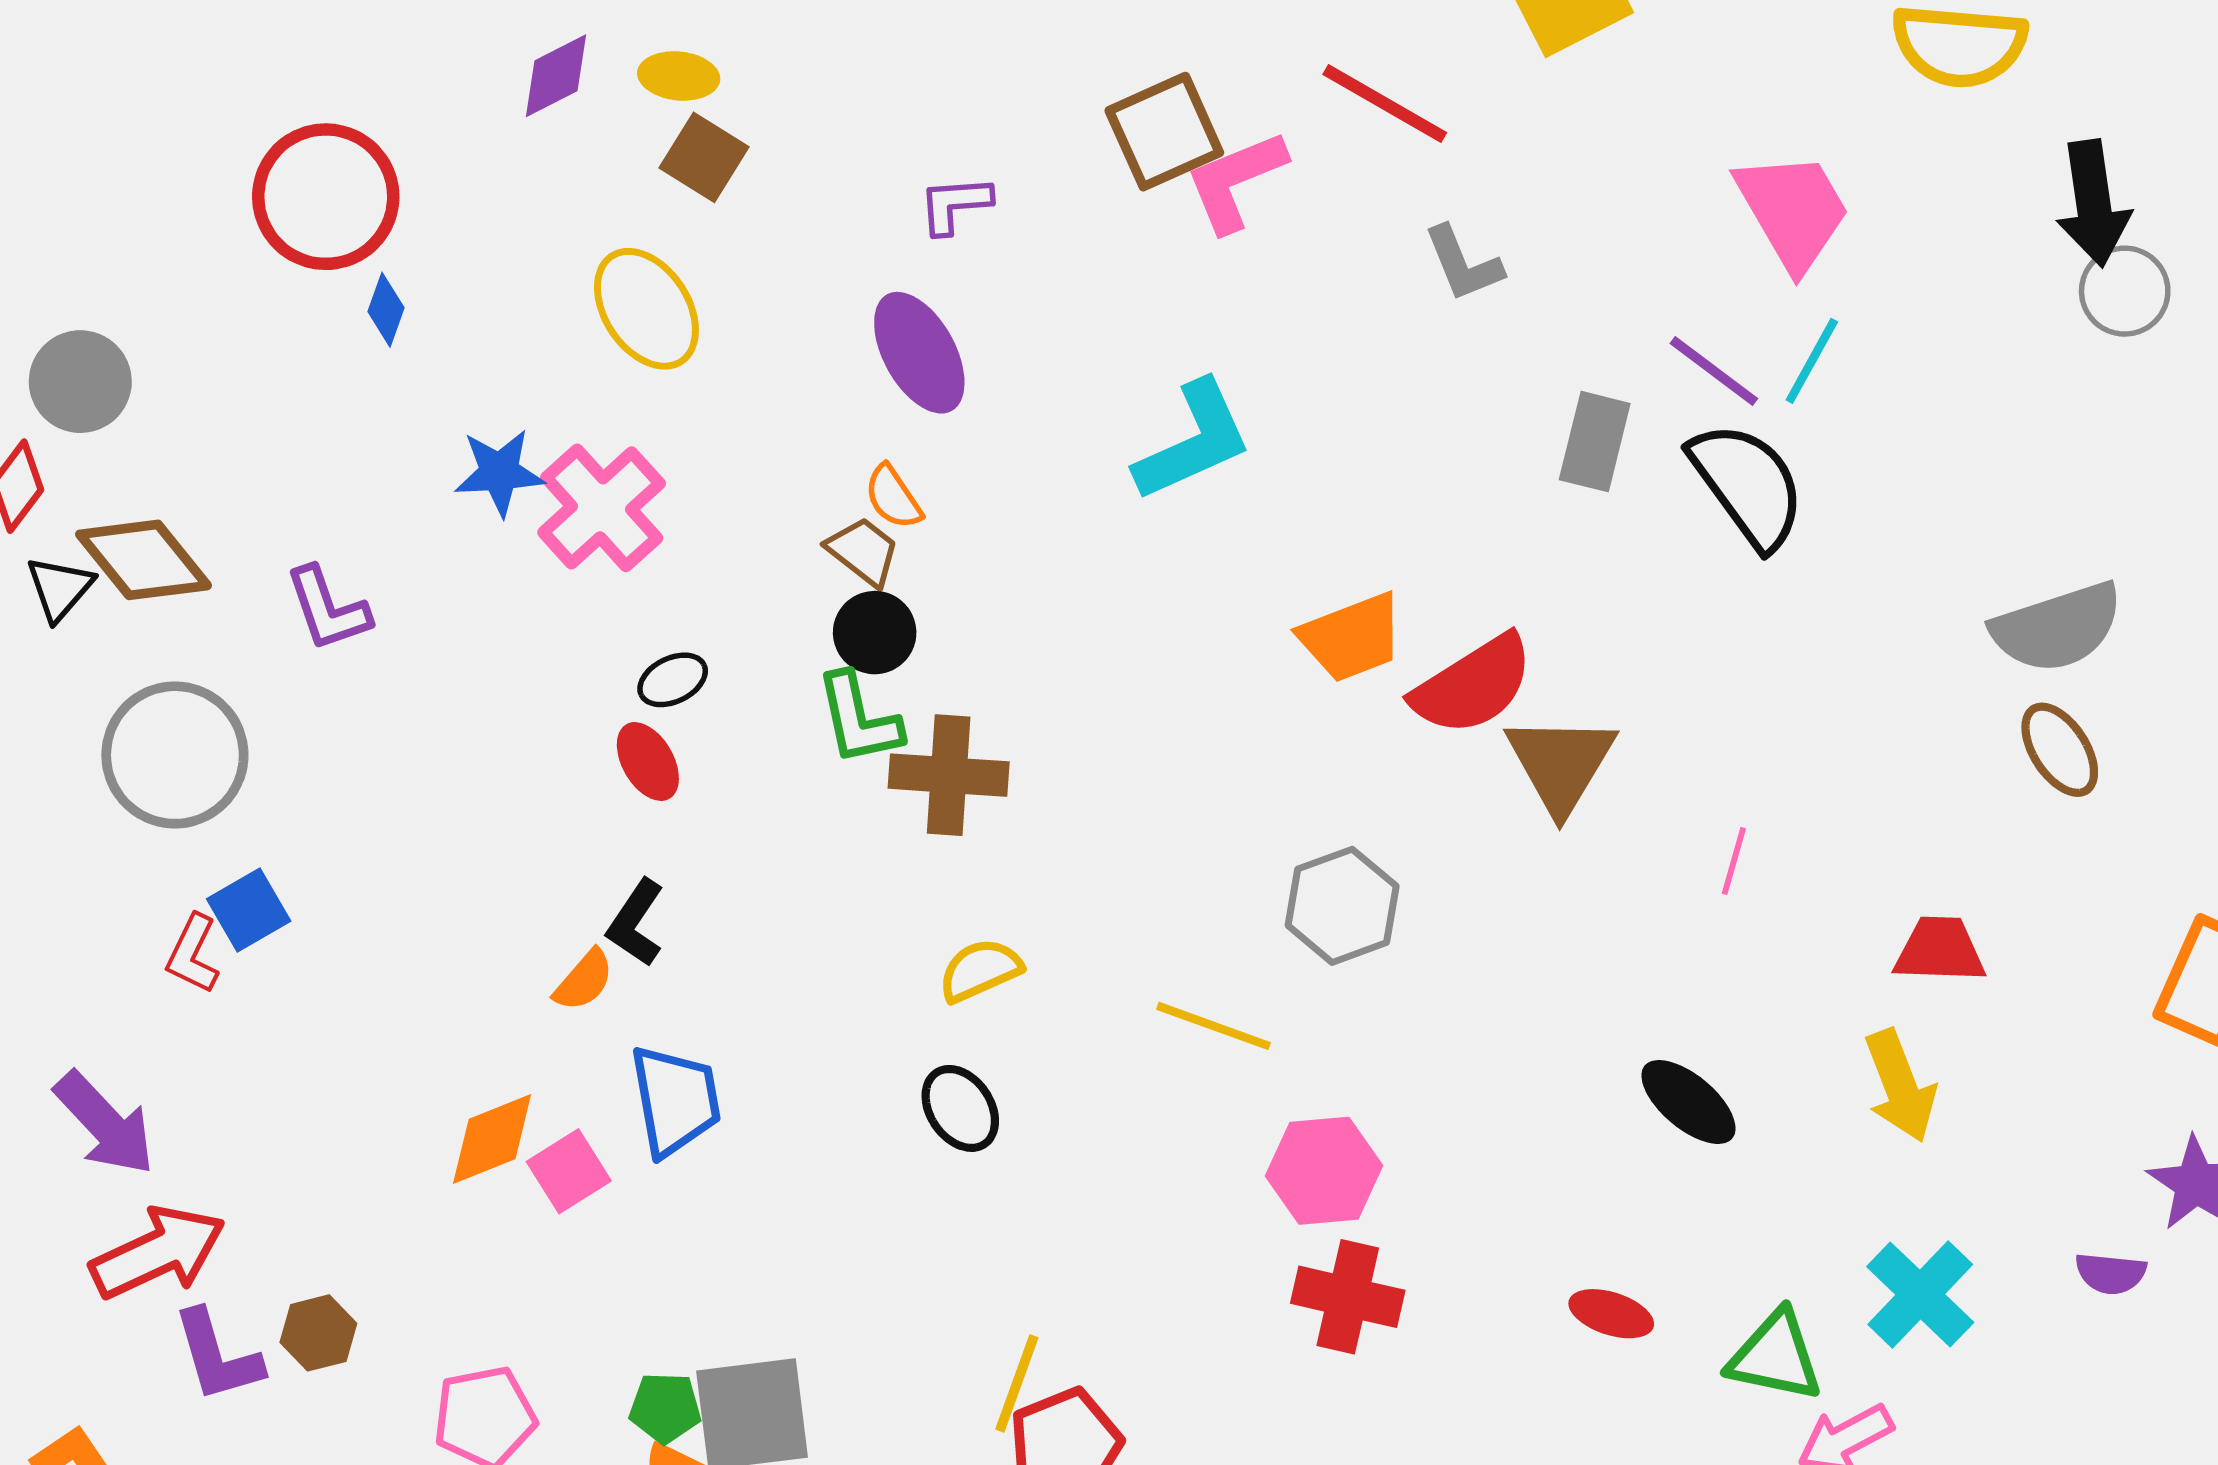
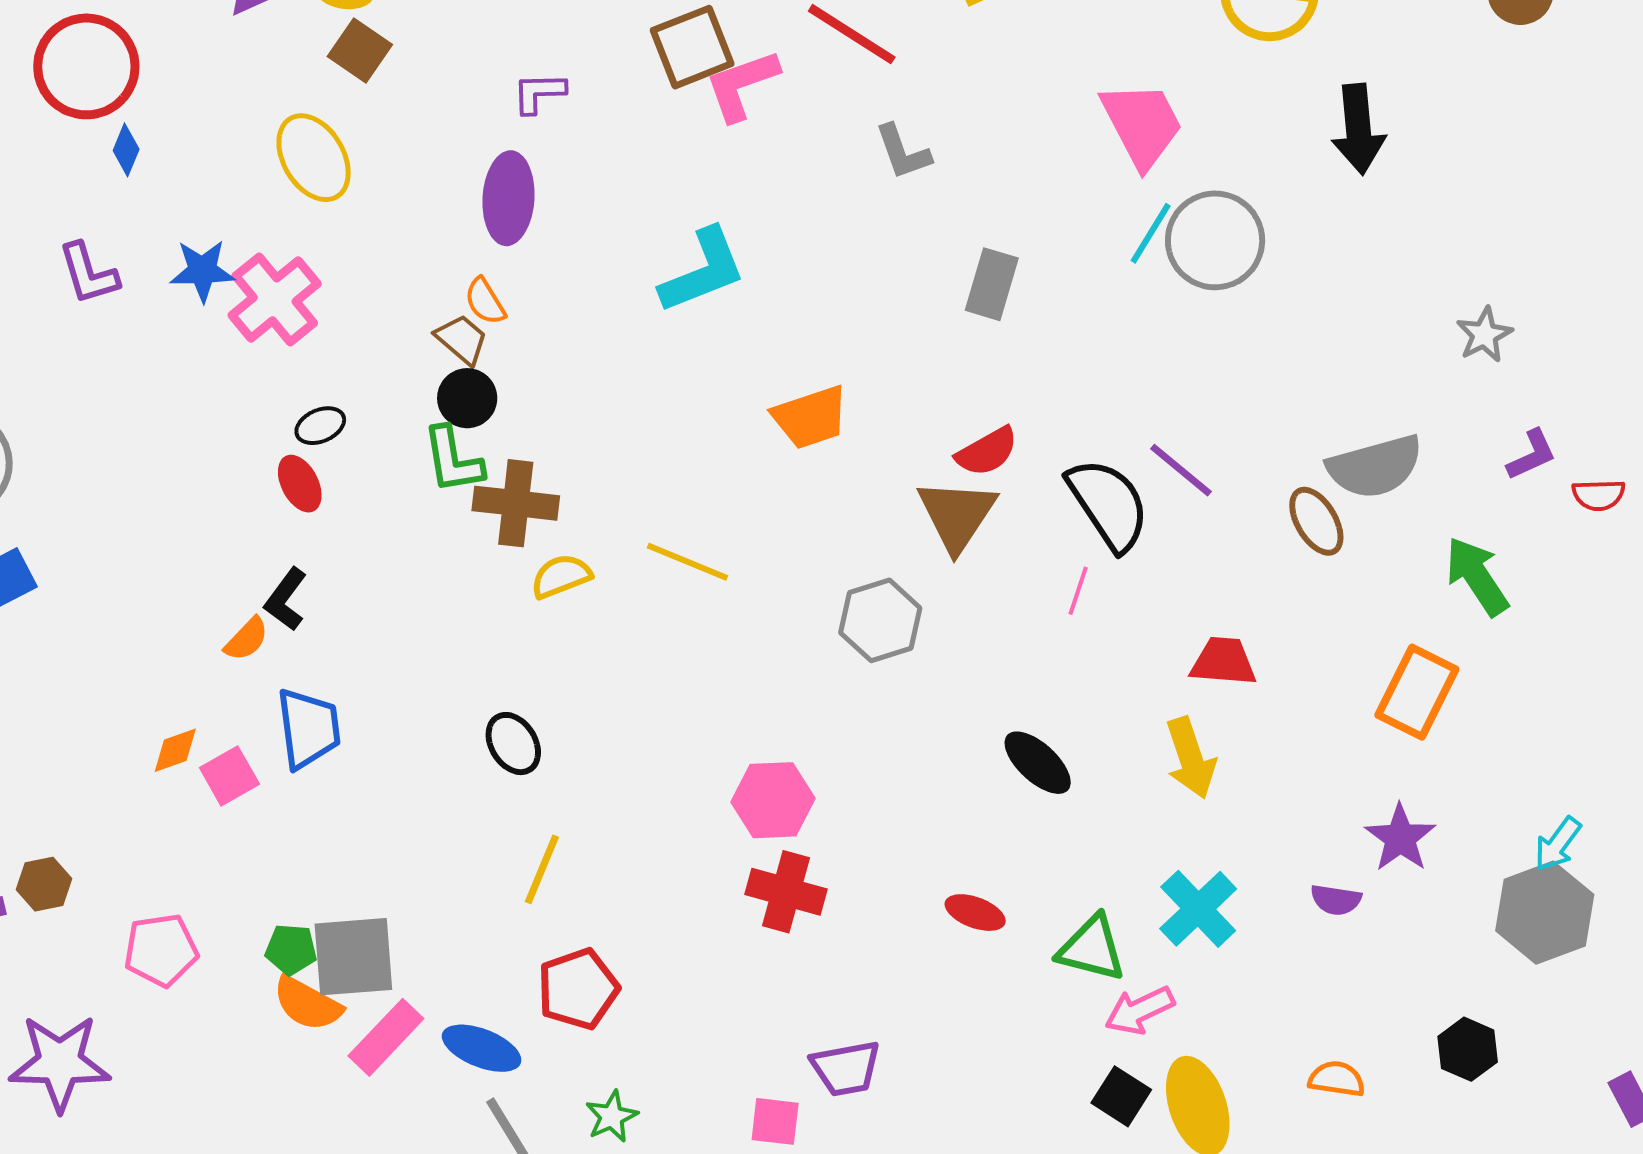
gray circle: (2125, 291) -> (1215, 240), moved, size x1.5
purple ellipse: (919, 353) -> (508, 198), turned 30
purple line: (1714, 371) -> (1181, 470), moved
black semicircle: (1748, 485) -> (1108, 504), moved
purple L-shape: (328, 609) -> (88, 274), moved
gray semicircle: (2057, 627) -> (1375, 467), moved
red semicircle: (1473, 685) -> (987, 452), moved, size x0.7
gray hexagon: (1342, 906) -> (880, 620), moved
yellow semicircle: (980, 970) -> (561, 576), moved
yellow line: (1213, 1026) -> (688, 562), moved
orange diamond: (492, 1139) -> (175, 750), size x0.7
yellow line: (1017, 1383) -> (542, 869), moved

